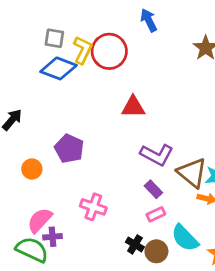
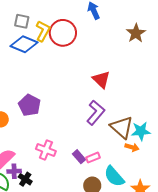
red triangle: (133, 107) -> (101, 80), moved, turned 42
purple L-shape: (157, 155) -> (96, 113), turned -80
purple rectangle: (153, 189) -> (79, 157), moved
black cross: (135, 244) -> (25, 179), moved

